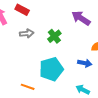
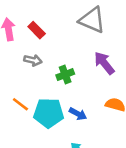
blue arrow: (85, 63) -> (78, 114), moved
orange line: (28, 87) -> (20, 104), moved

